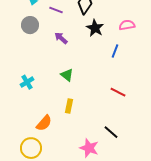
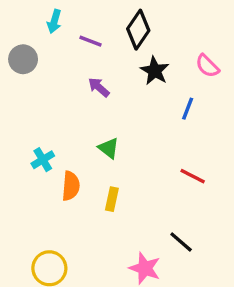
gray circle: (30, 25) -> (23, 59), moved
pink semicircle: (127, 25) -> (207, 66), turned -126
orange semicircle: (44, 123) -> (71, 186), moved, turned -36

